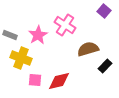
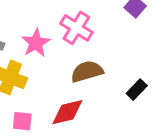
brown semicircle: (88, 49) -> (87, 71), moved
pink square: (35, 80) -> (22, 121), moved

